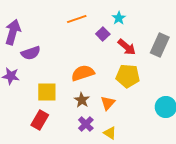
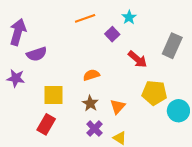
red arrow: (127, 47) -> (138, 59), moved
orange semicircle: (83, 73) -> (91, 75), size x0.7
yellow pentagon: (128, 76) -> (154, 93), moved

